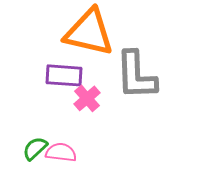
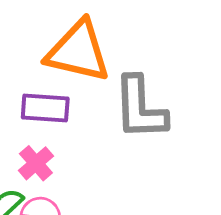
pink cross: (87, 98) -> (36, 163), moved

